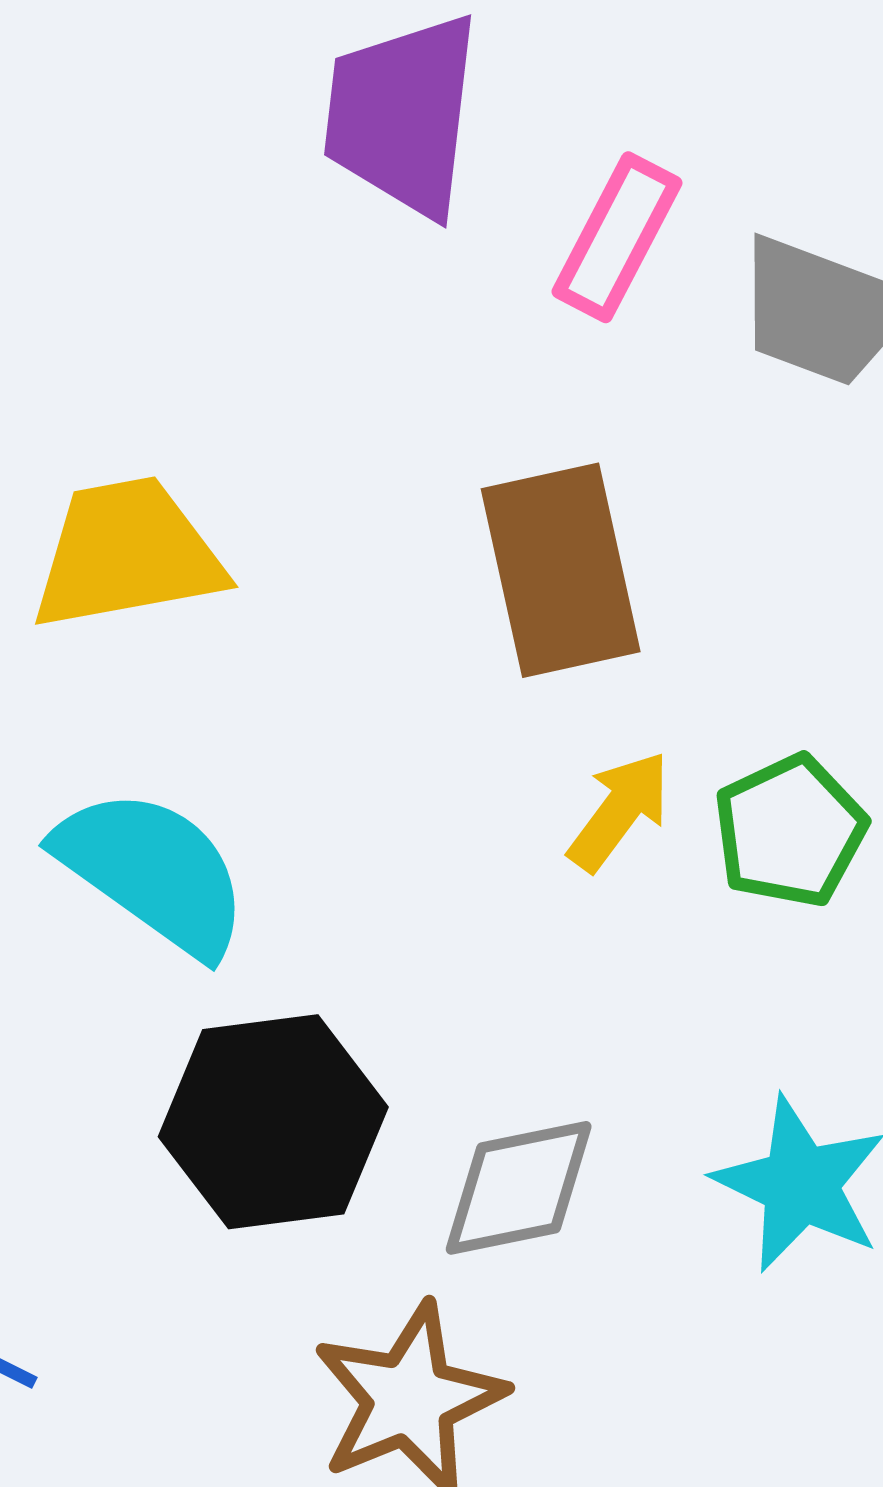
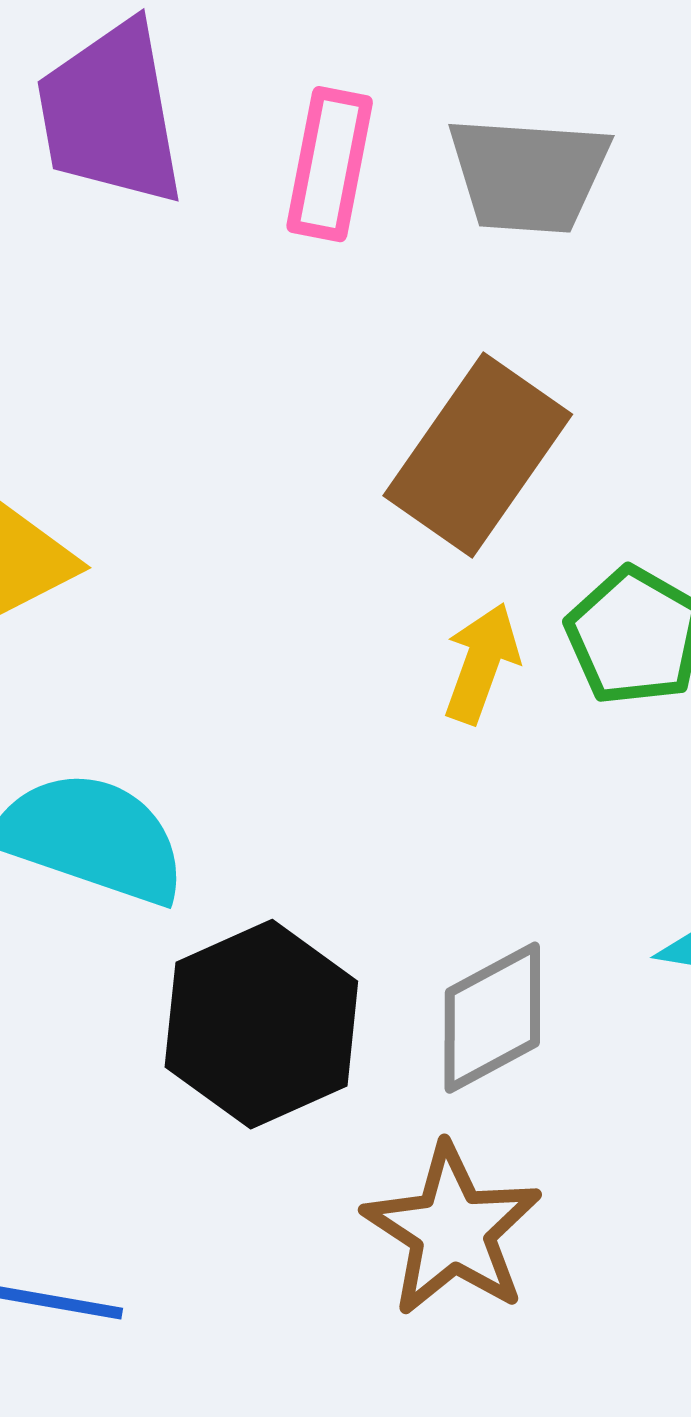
brown rectangle: (561, 570) -> (478, 455), moved, turned 64

